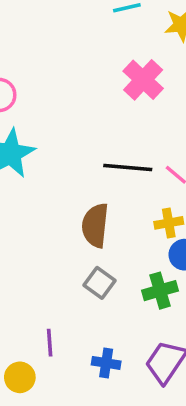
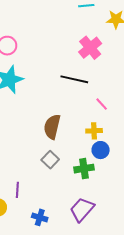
black line: (128, 167) -> (74, 79), moved
blue cross: (106, 363) -> (40, 217), moved

